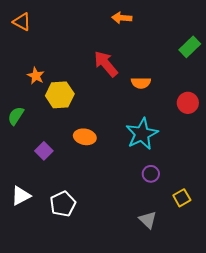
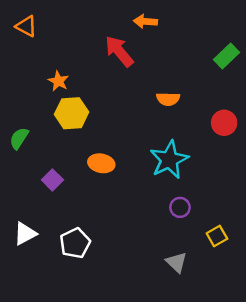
red arrow: (106, 64) -> (119, 51), moved
orange star: (36, 76) -> (58, 81), moved

